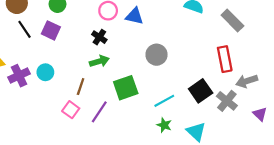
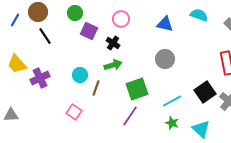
blue triangle: (135, 16) -> (165, 24), moved
purple square: (51, 30) -> (89, 31), moved
cyan circle: (45, 72) -> (80, 75), moved
pink square: (71, 110) -> (74, 112), moved
purple line: (99, 112) -> (130, 116), moved

